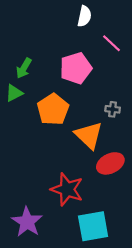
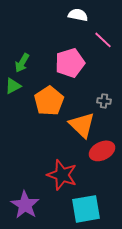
white semicircle: (84, 16) -> (78, 15), turned -90

